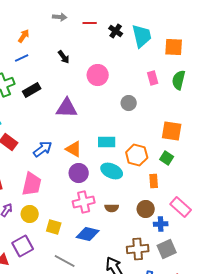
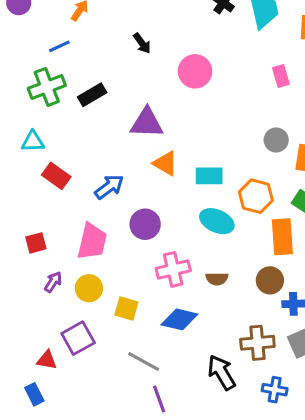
blue line: (22, 58) -> (59, 46), moved
gray circle: (129, 103) -> (276, 140), moved
orange triangle: (74, 149) -> (165, 163), moved
purple circle: (79, 173) -> (145, 224), moved
orange rectangle: (154, 181) -> (282, 237), size x1.6

